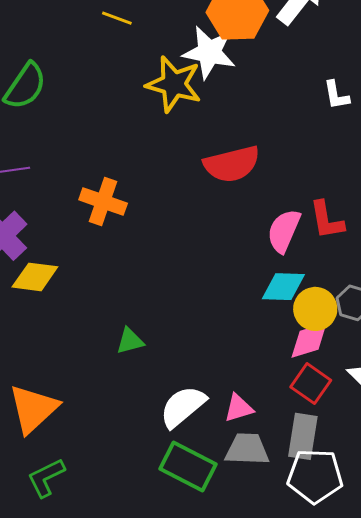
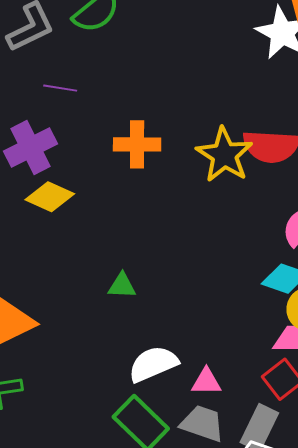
yellow star: (174, 84) -> (224, 155), moved
orange cross: (103, 201) -> (137, 144), turned -36

